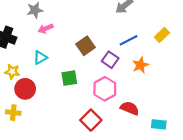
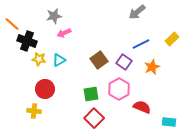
brown square: (85, 46) -> (99, 60), moved
yellow star: (12, 72) -> (39, 59), moved
green square: (69, 78) -> (91, 94), moved
red square: (91, 120) -> (94, 118), moved

